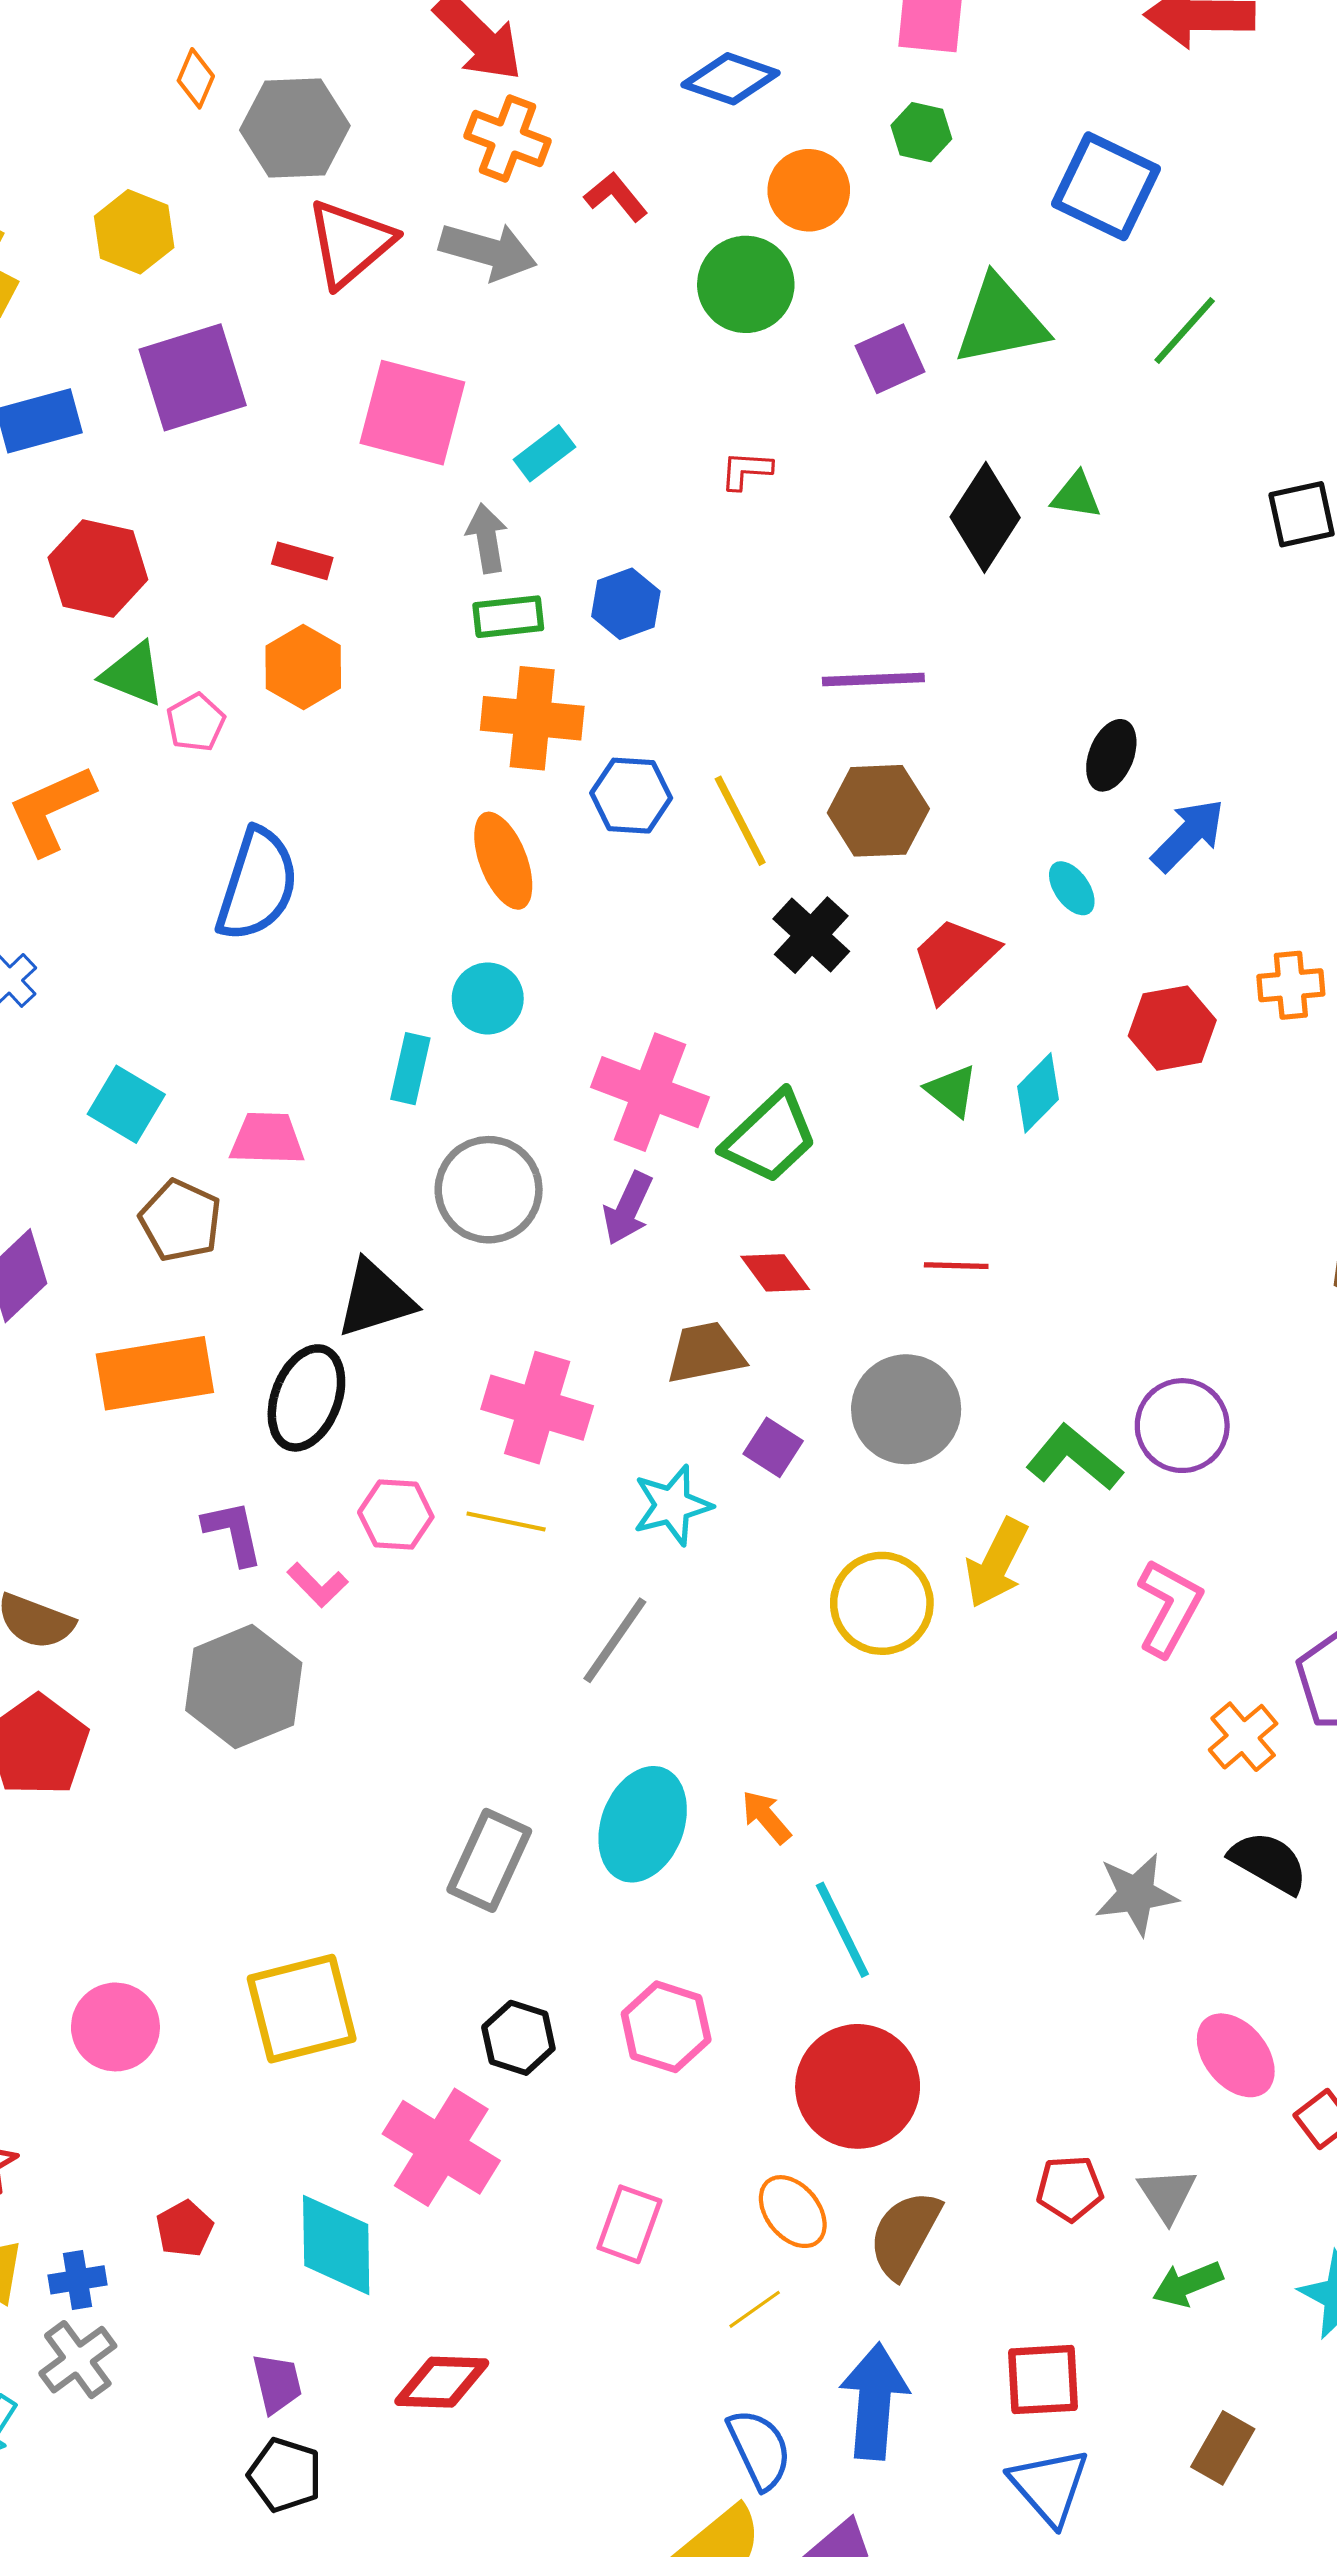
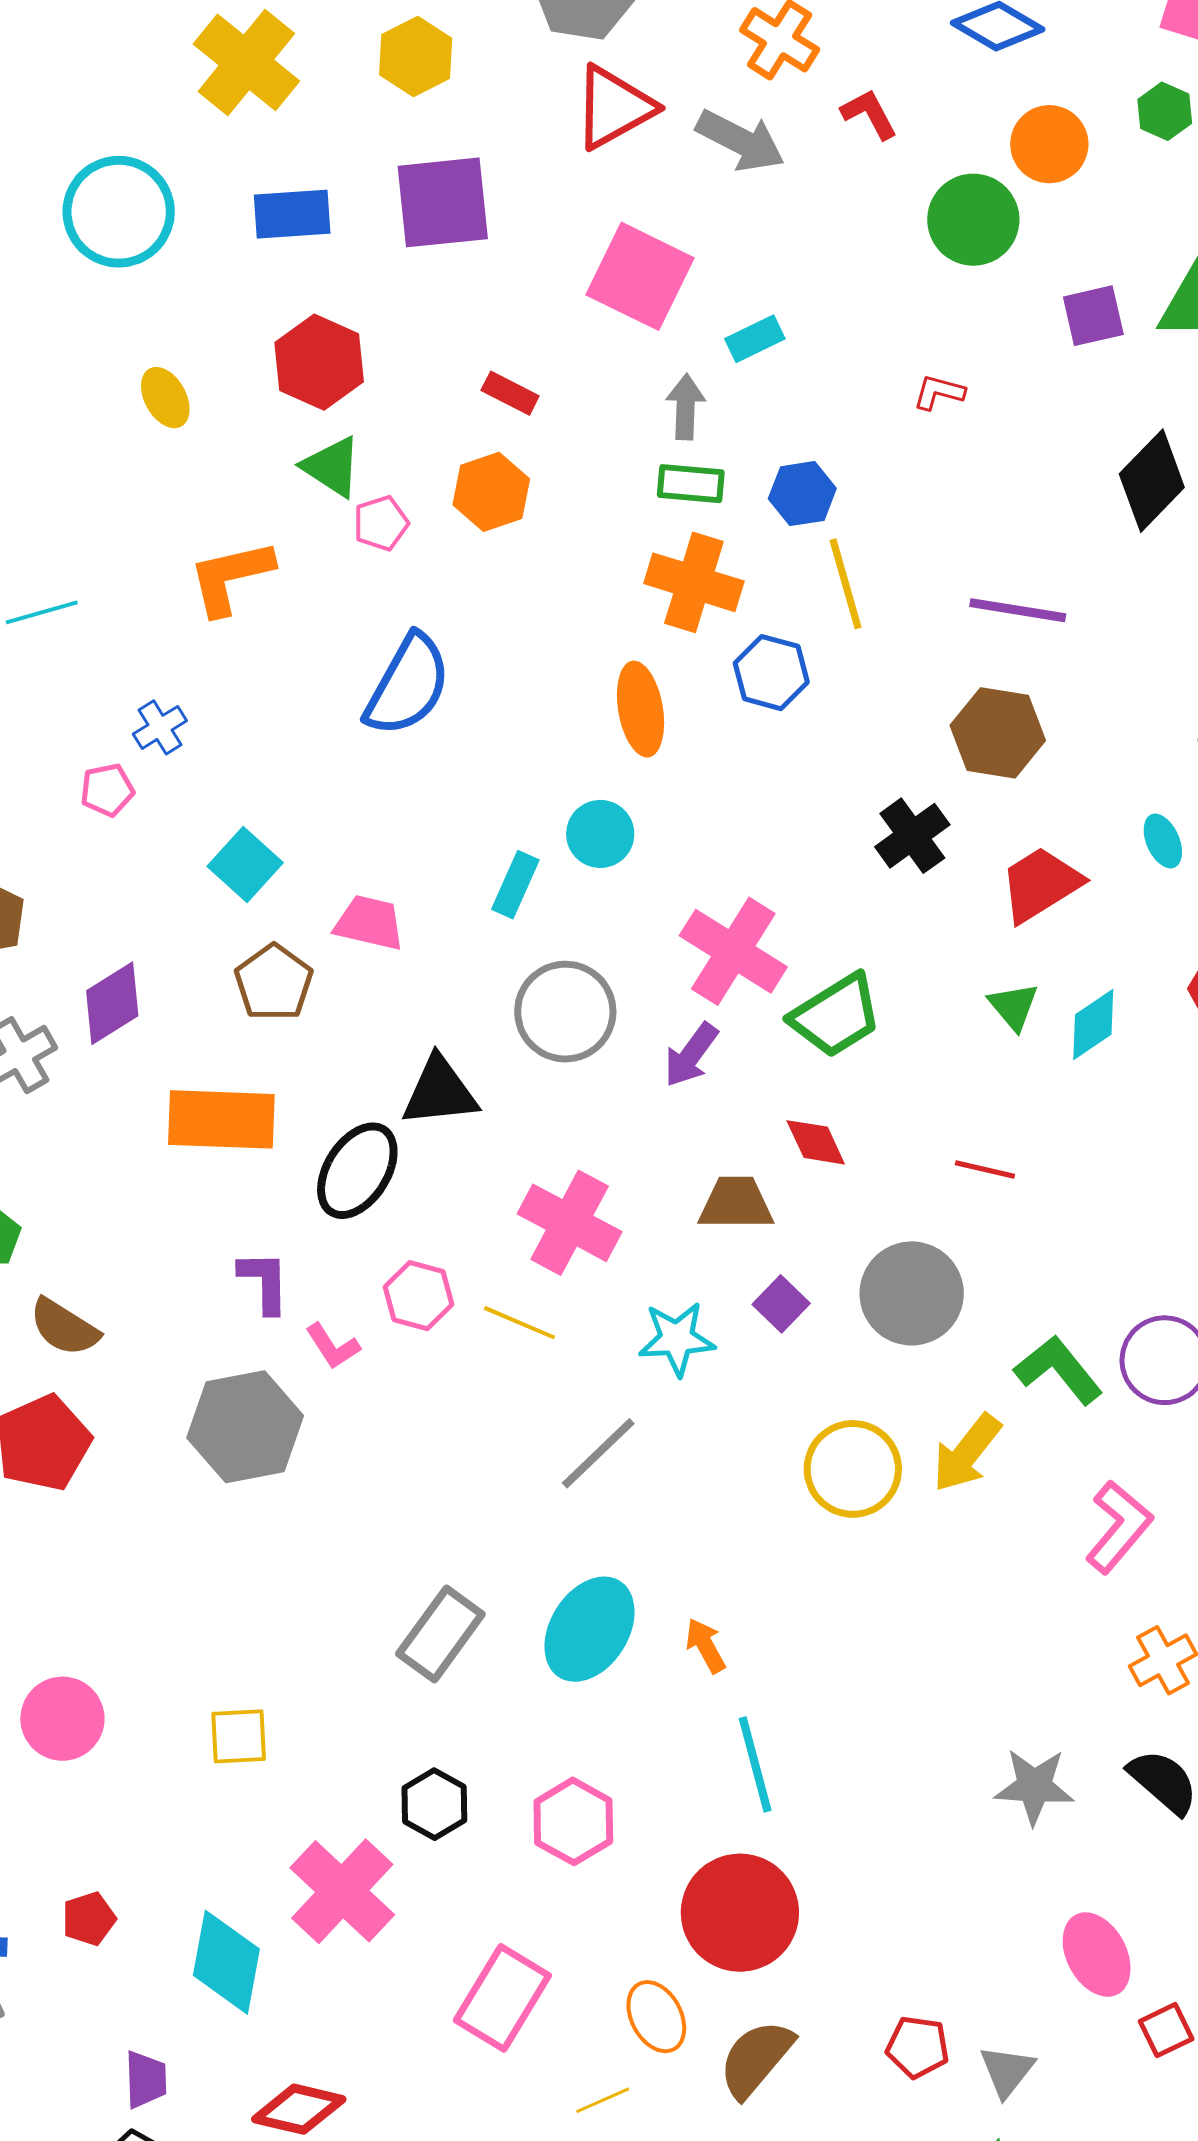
yellow line: (740, 821) -> (845, 584), moved
yellow square: (302, 2009) -> (239, 1736), size x0.6
pink rectangle: (629, 2224) -> (502, 1998), size x1.4

